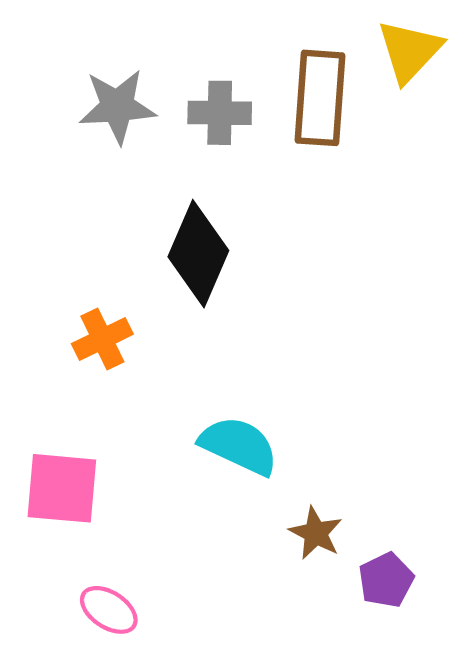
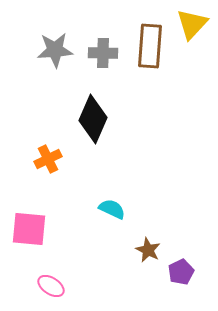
cyan semicircle: (239, 446) -> (112, 209), size x0.7

